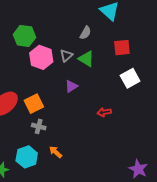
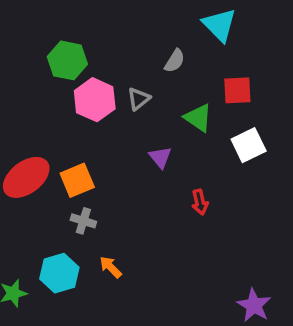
green triangle: (86, 59) -> (198, 118), moved
purple triangle: (71, 86) -> (160, 157), moved, turned -40
red arrow: (104, 112) -> (200, 202), turned -96

